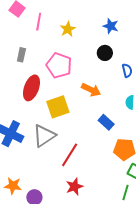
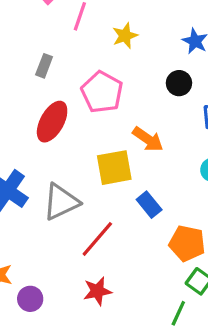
yellow square: (58, 107) -> (114, 168), moved
blue rectangle: (106, 122) -> (149, 205), moved

